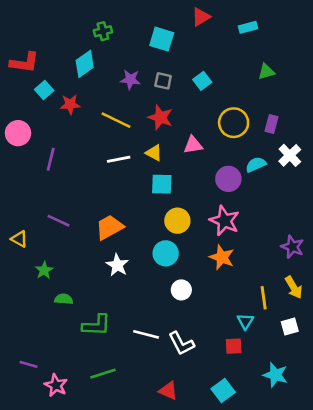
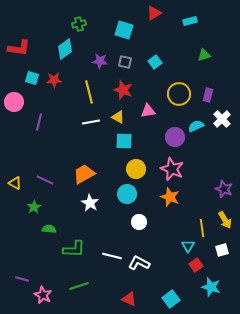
cyan square: (44, 90) -> (32, 78), moved, turned -32
yellow line: (116, 120) -> (89, 92), turned 50
purple line: (58, 221) -> (45, 180), moved
white L-shape: (181, 344) -> (139, 263), turned 145
red square: (234, 346) -> (196, 265), moved, turned -32

